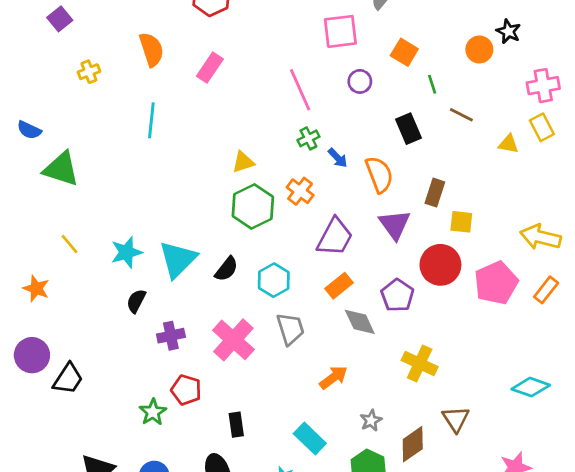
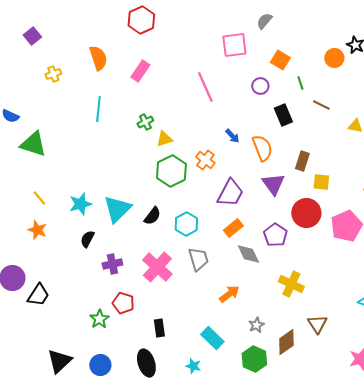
purple circle: (360, 81) -> (260, 86), moved
green cross: (308, 138) -> (145, 122), moved
orange star: (36, 288) -> (37, 230), moved

